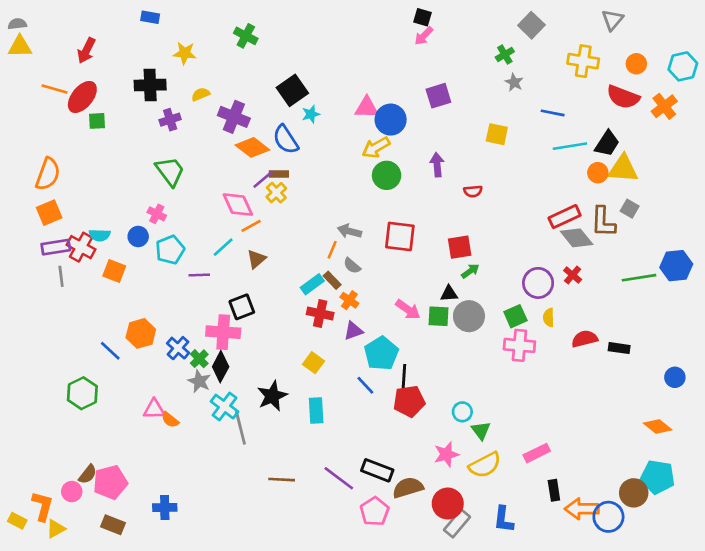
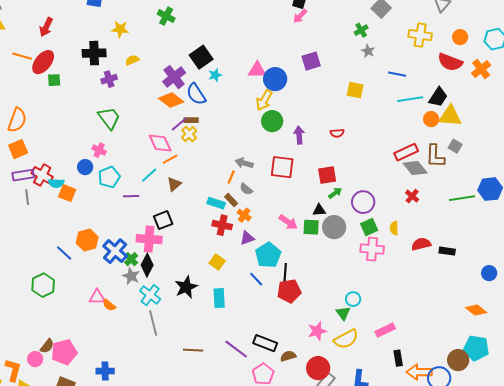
purple cross: (234, 117) -> (174, 77), moved, turned 30
yellow arrow: (376, 147) -> (264, 100), turned -30
purple arrow: (437, 165) -> (299, 135), moved
cyan semicircle: (100, 235) -> (56, 183), moved
purple circle: (538, 283) -> (363, 202), moved
cyan rectangle: (312, 284) -> (216, 203), turned 54
blue cross: (178, 348) -> (115, 251), size x1.4
cyan circle: (462, 412) -> (353, 299), moved
gray line: (240, 428) -> (153, 323), moved
brown semicircle: (408, 488) -> (288, 356), size x0.7

